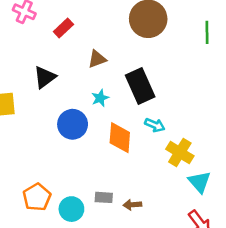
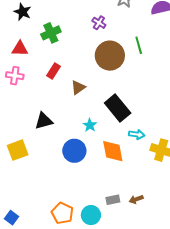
red rectangle: (63, 28) -> (53, 71), moved
green line: (207, 32) -> (139, 45), moved
brown triangle: (97, 59) -> (78, 88), moved
black triangle: (45, 77) -> (44, 121), turned 36

